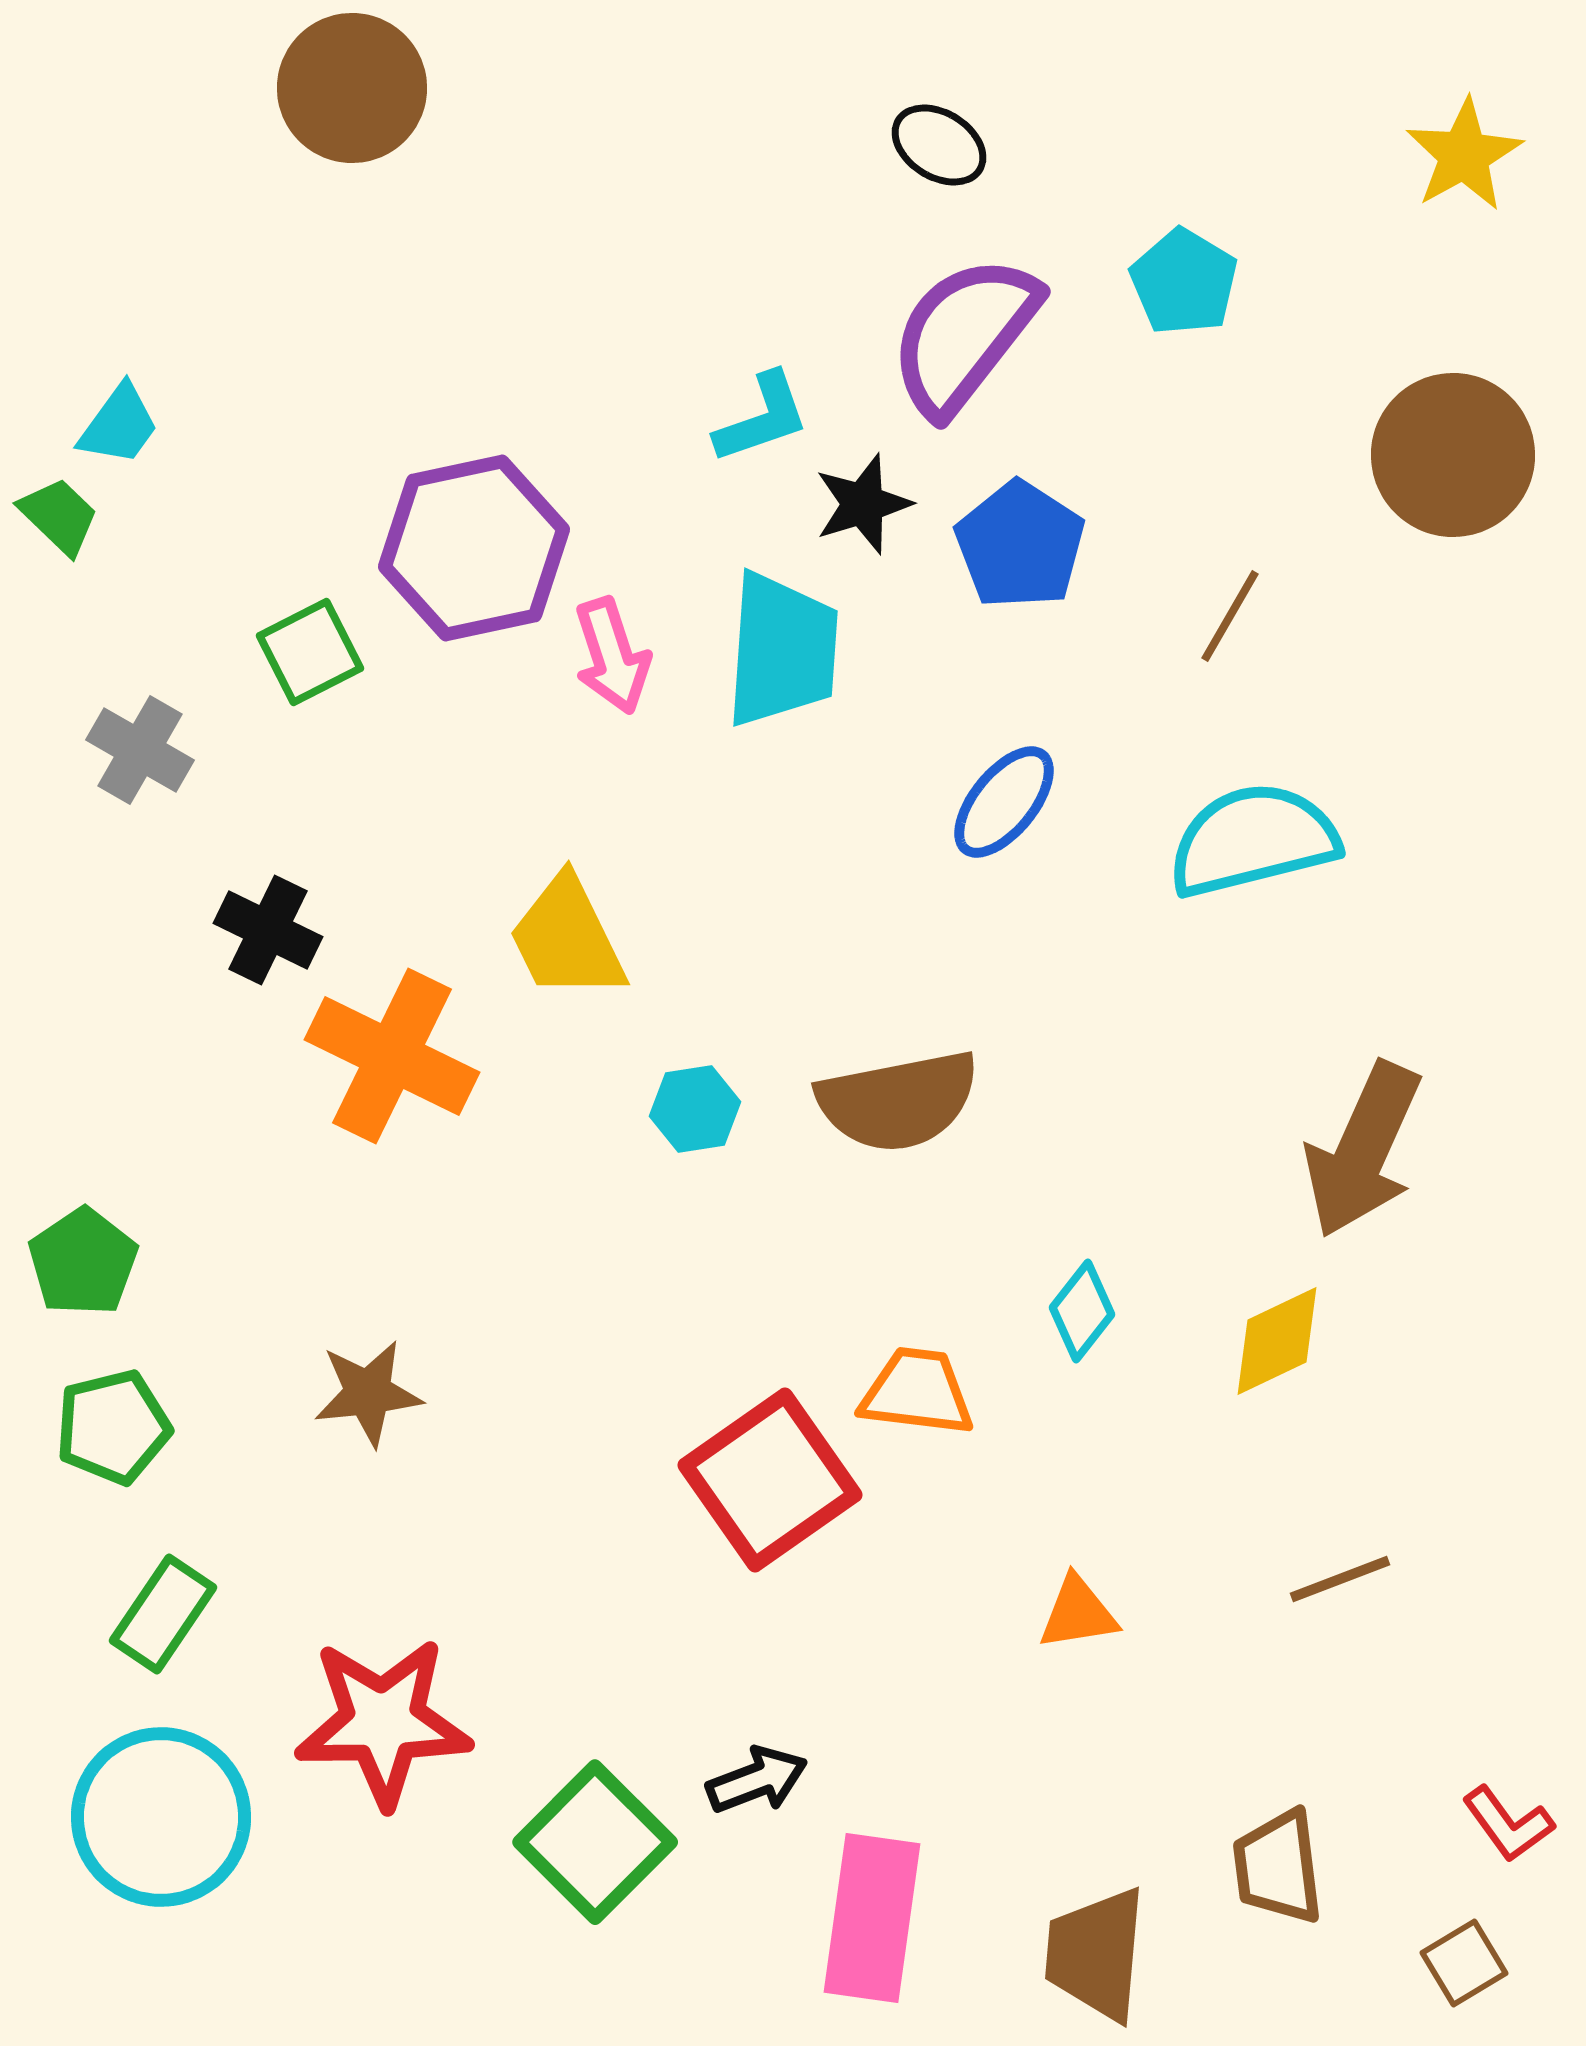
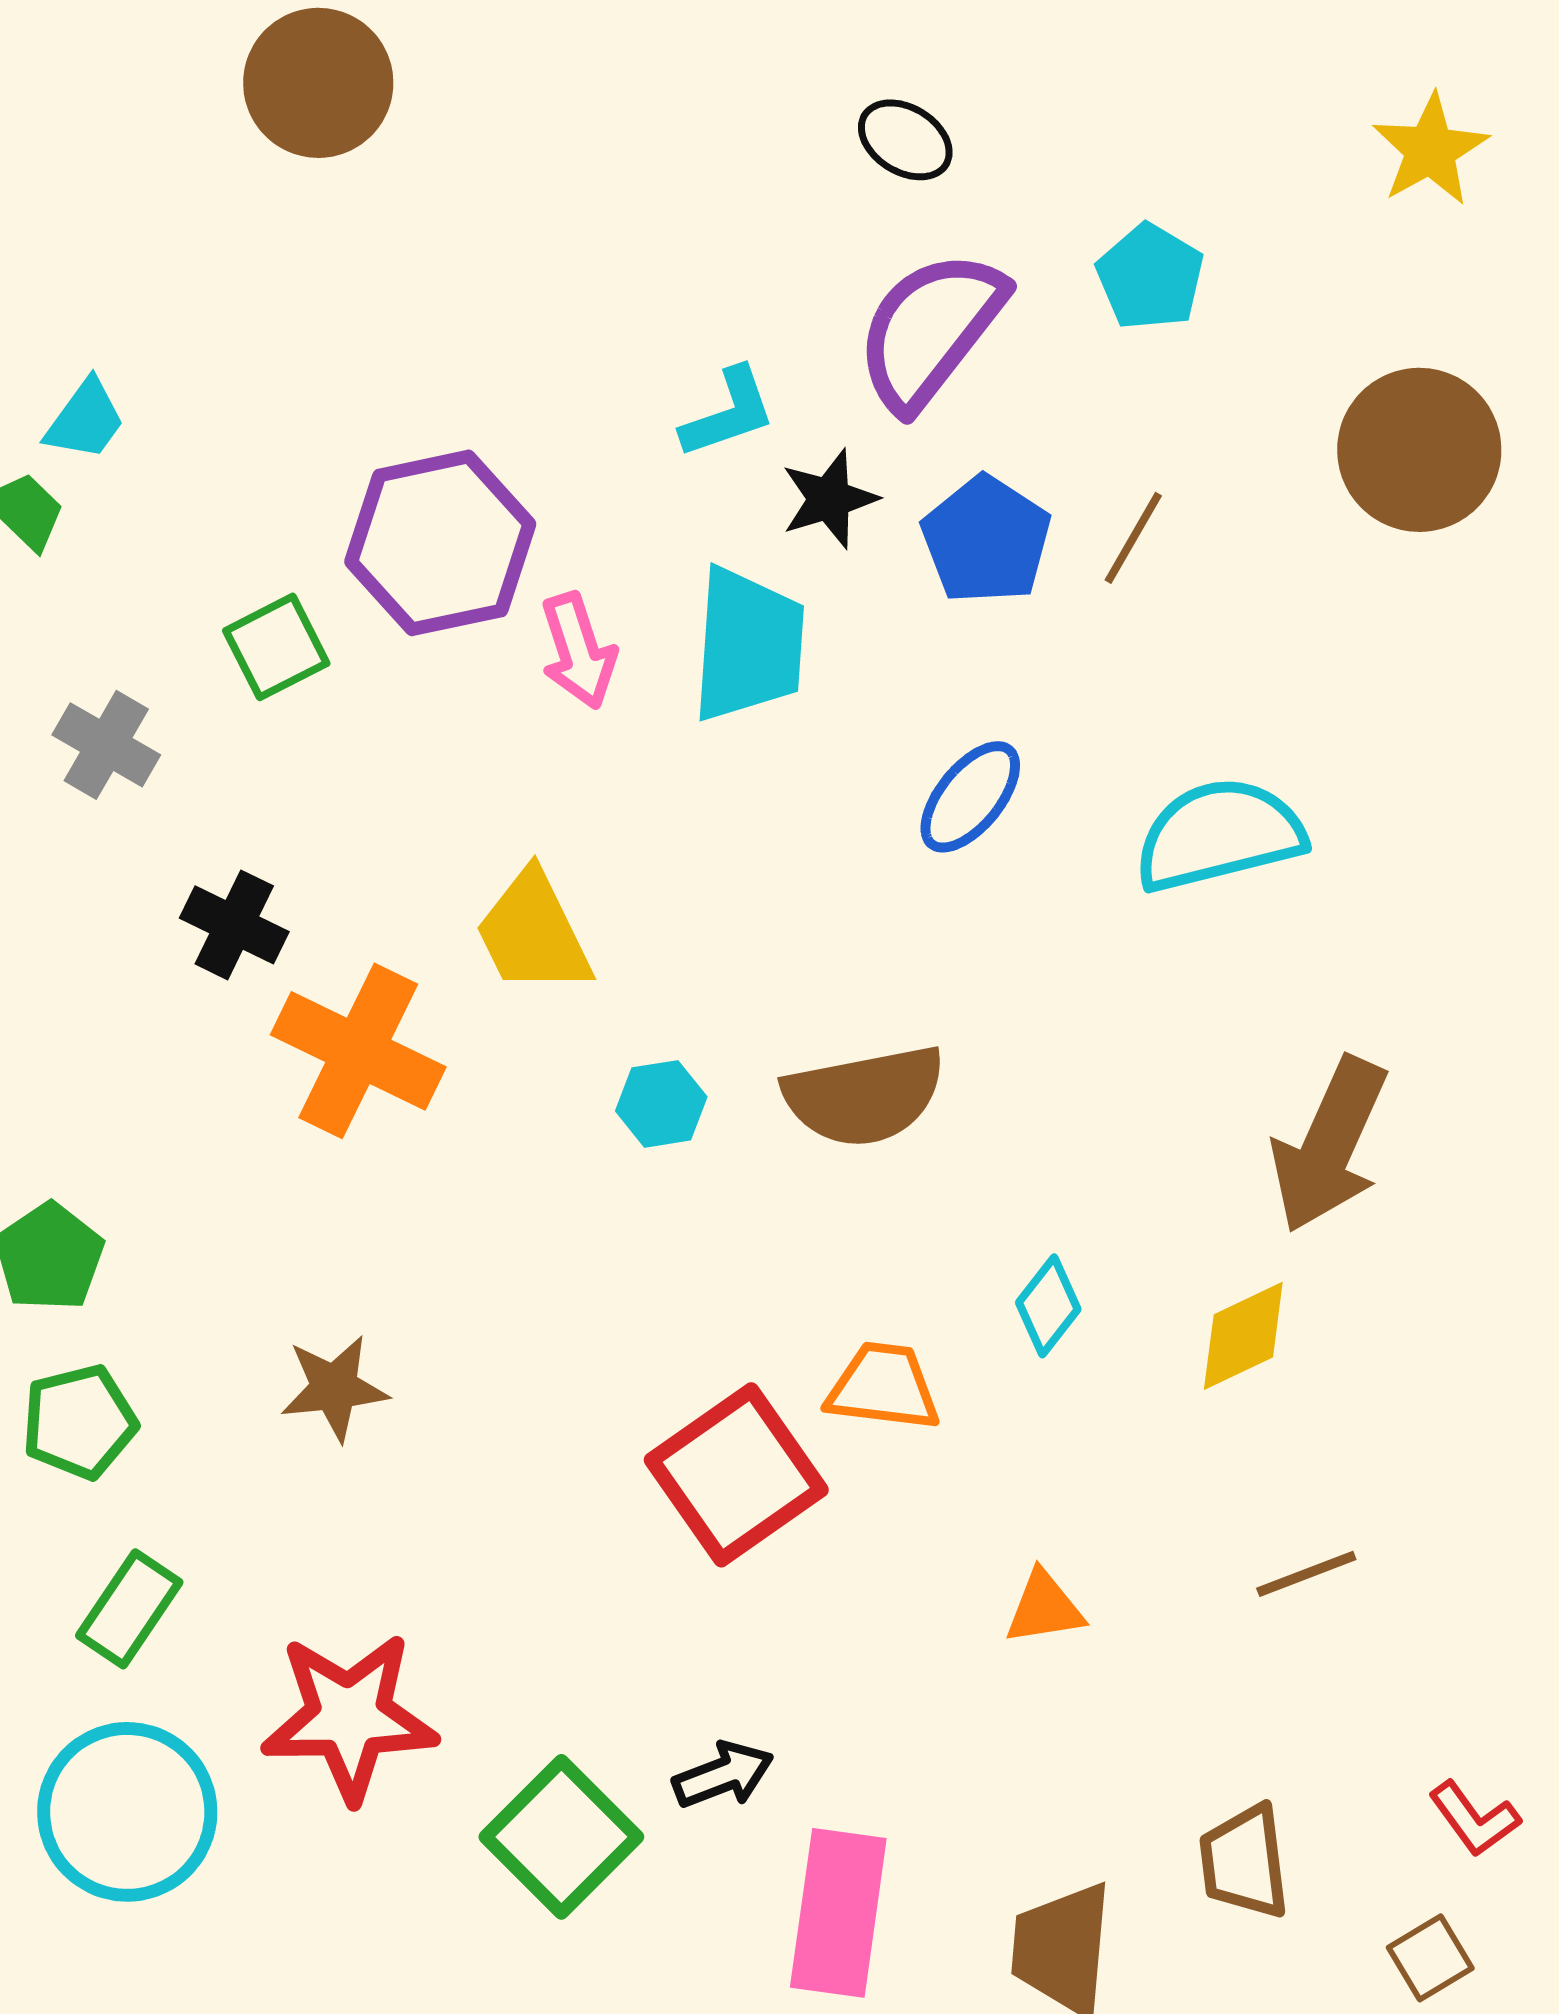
brown line: (1230, 616) -> (1133, 538), moved

